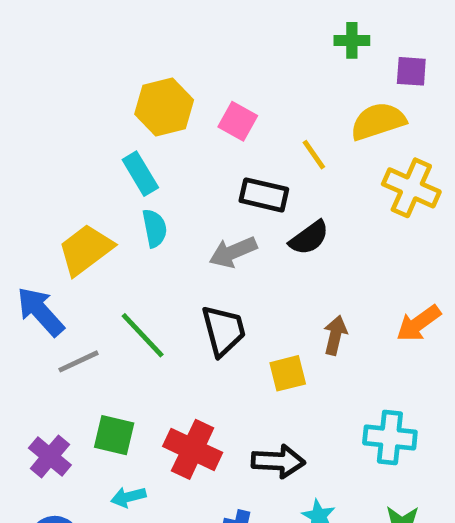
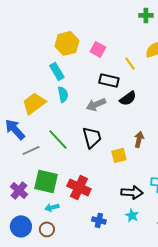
green square: (114, 435) -> (46, 181), size x1.4
black arrow: (278, 461) -> (132, 192), moved

